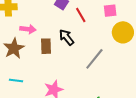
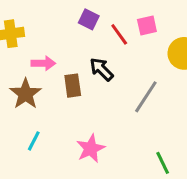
pink square: (110, 11) -> (147, 25), moved
cyan line: (16, 81) -> (34, 141), turned -64

